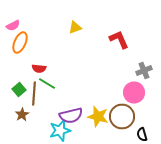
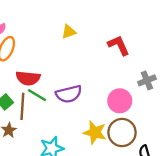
red semicircle: (39, 68) -> (28, 78), size x1.5
pink circle: (134, 92) -> (120, 101), moved
purple semicircle: (71, 116) -> (69, 94), moved

